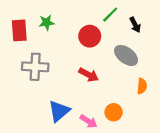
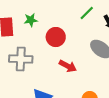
red circle: (90, 36) -> (56, 37), moved

